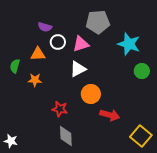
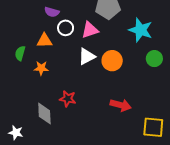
orange circle: (91, 94) -> (112, 61), moved
gray diamond: (66, 136) -> (44, 114), moved
yellow square: (141, 136) -> (153, 127), turned -35

